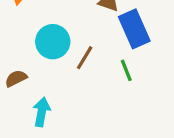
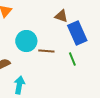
brown line: (85, 58) -> (46, 51), turned 63

